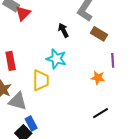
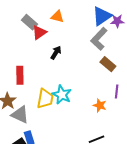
black arrow: (63, 30) -> (56, 53), moved, turned 48
cyan star: (56, 59) -> (62, 95), moved

